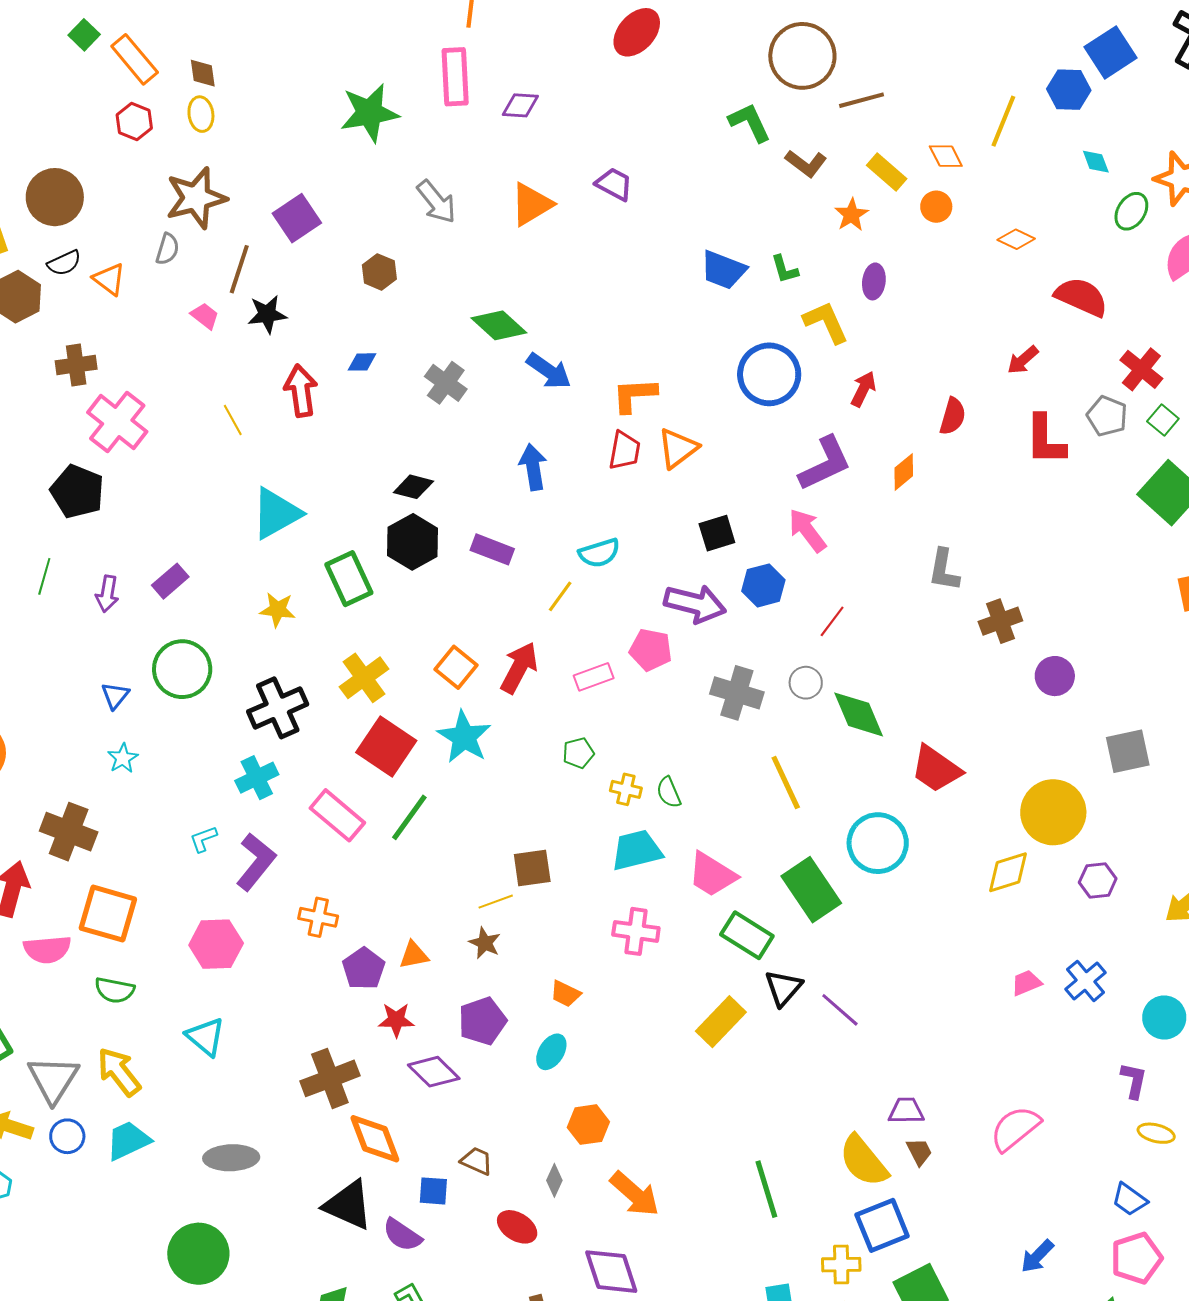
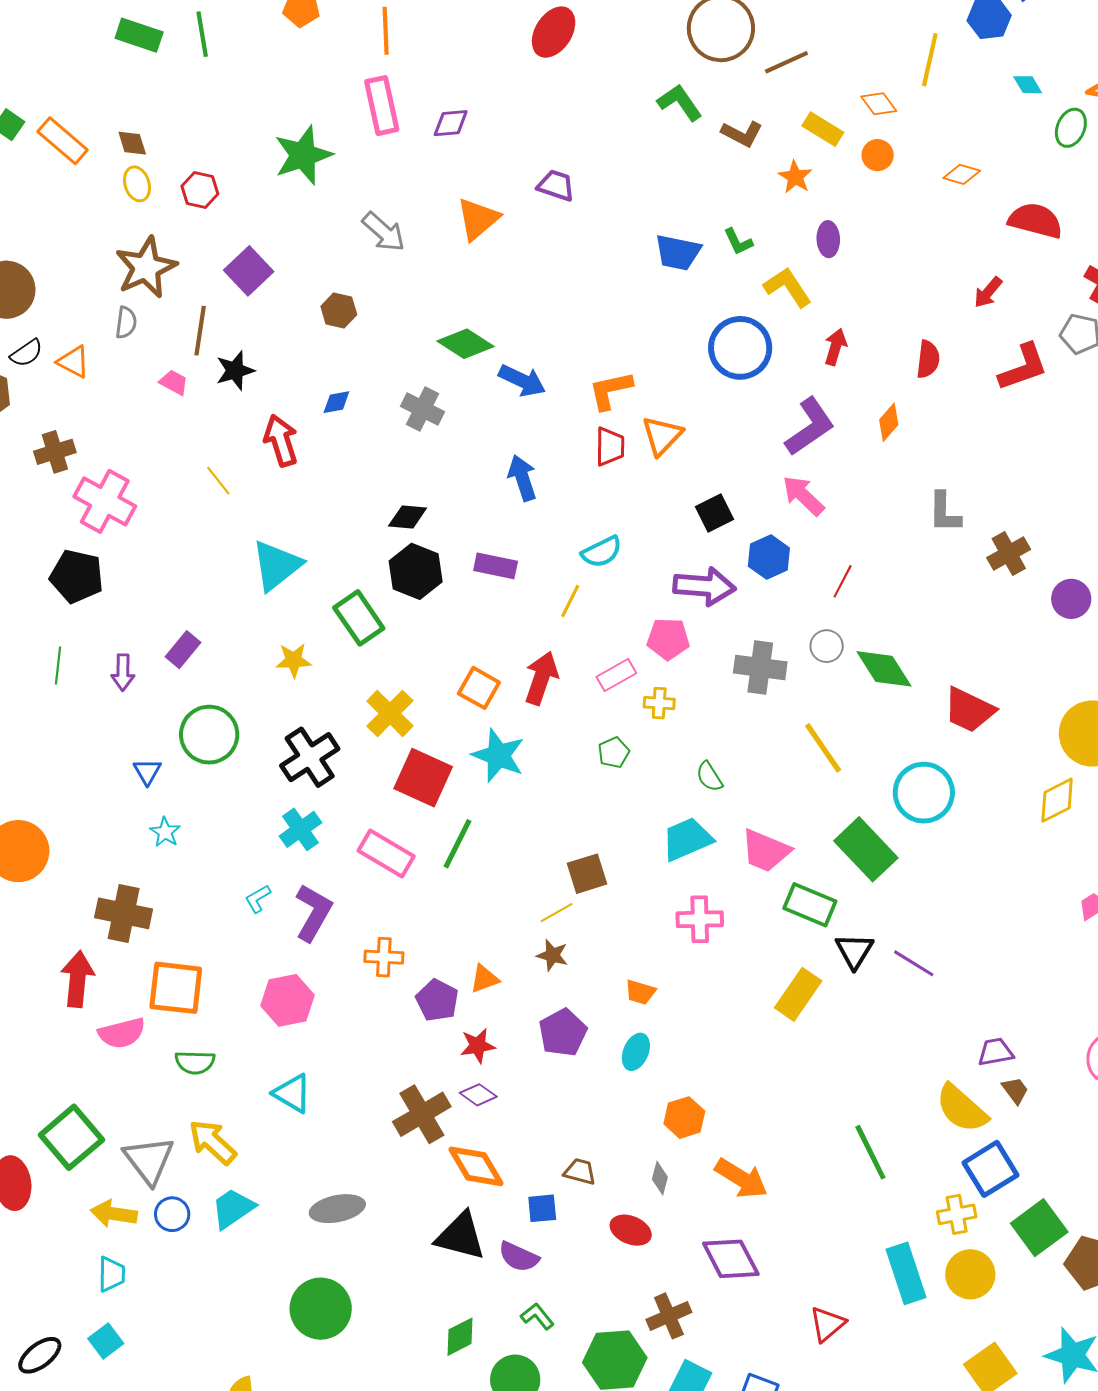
red hexagon: (134, 121) -> (200, 190), moved
red L-shape: (1045, 440) -> (1023, 367), turned -100
yellow cross: (626, 789) -> (659, 703), moved
purple diamond: (434, 1072) -> (478, 1095), moved, size x0.7

